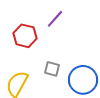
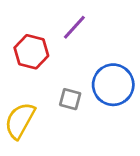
blue circle: (83, 80) -> (113, 85), moved

